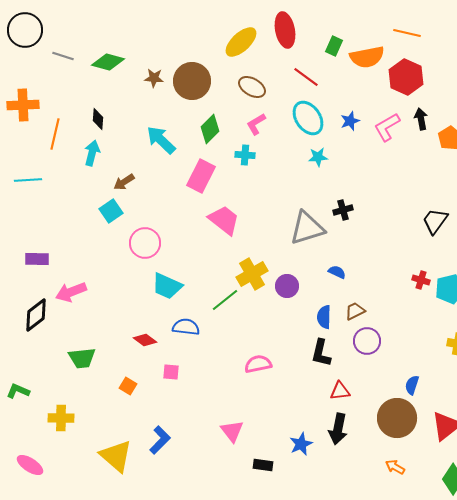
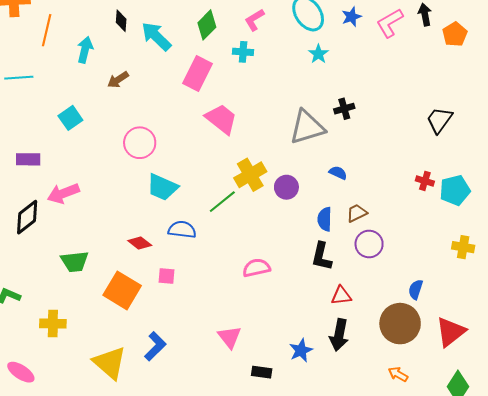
black diamond: (98, 119) -> (121, 21), moved
cyan star: (318, 157) -> (318, 54), turned -30
cyan square: (111, 211) -> (70, 118), moved
orange square: (128, 386) -> (122, 290), size x2.0

